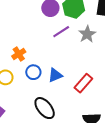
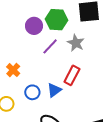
orange cross: (19, 54) -> (13, 70), moved
red rectangle: (83, 83) -> (72, 75), moved

